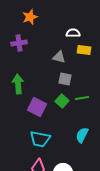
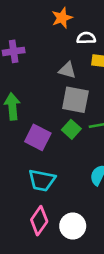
orange star: (30, 17) -> (62, 18), moved
gray square: (65, 79) -> (75, 100), size x1.5

